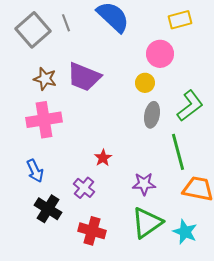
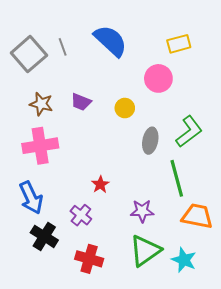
purple trapezoid: (84, 77) -> (81, 102), size x0.6
yellow circle: (145, 83) -> (125, 108), moved
blue arrow: (35, 171) -> (31, 198), size x1.4

